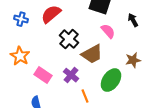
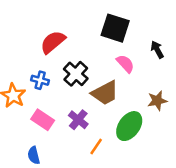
blue cross: (21, 19) -> (40, 80), moved
orange line: (85, 96) -> (96, 146), turned 56

